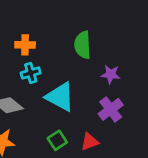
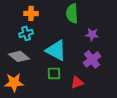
cyan cross: (31, 73) -> (26, 33), moved
green square: (57, 140) -> (54, 73), moved, turned 32

